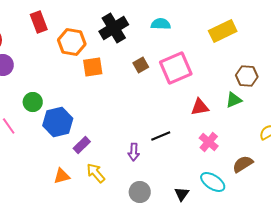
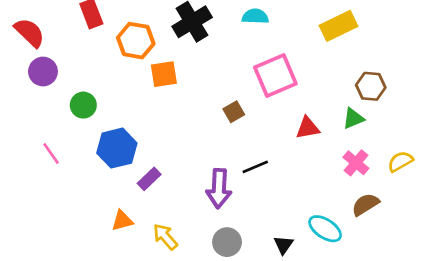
brown square: (141, 65) -> (234, 112), moved
green circle: (33, 102) -> (83, 105), moved
pink cross: (209, 142) -> (356, 163), moved
purple arrow: (134, 152) -> (219, 188), size x1.6
yellow arrow: (96, 173) -> (165, 237), moved

